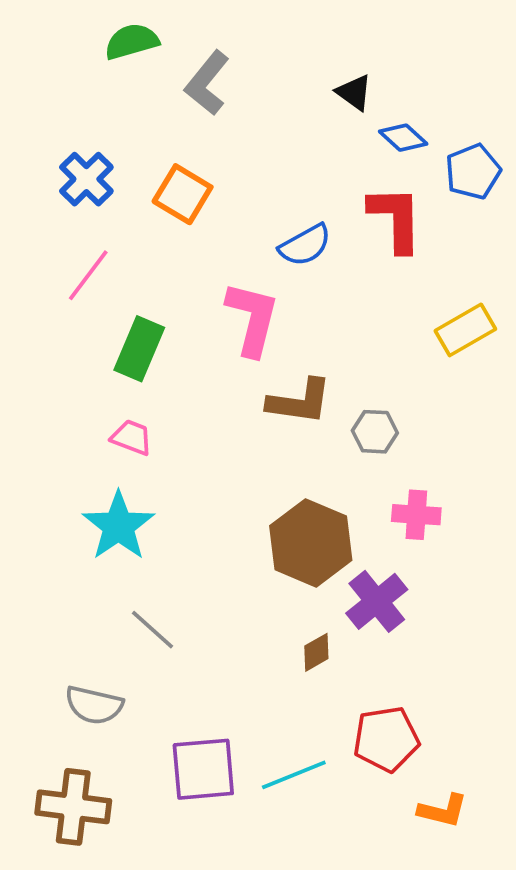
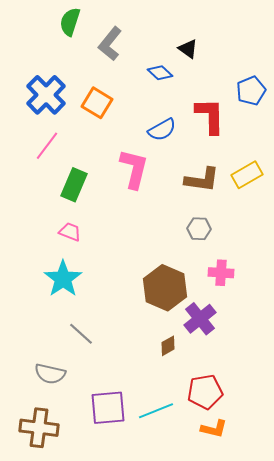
green semicircle: (132, 41) -> (70, 22), turned -56
blue diamond: (403, 138) -> (160, 73), moved
blue cross: (86, 179) -> (46, 95), size x1.4
brown L-shape: (299, 402) -> (202, 180), moved
orange L-shape: (443, 811) -> (214, 429), moved

